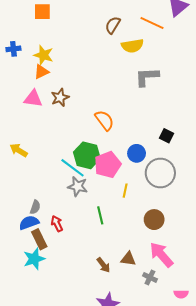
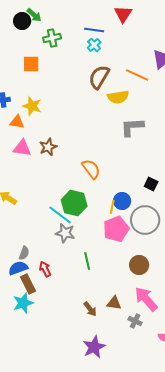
brown semicircle: (113, 25) -> (99, 77), size x1.4
orange triangle: (41, 72) -> (17, 122), moved, turned 35
pink pentagon: (108, 165) -> (116, 229), moved
yellow line: (125, 191) -> (112, 207), moved

